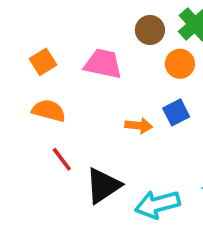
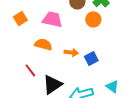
orange semicircle: (49, 111) -> (43, 44), moved
blue square: (176, 112) -> (91, 58), moved

